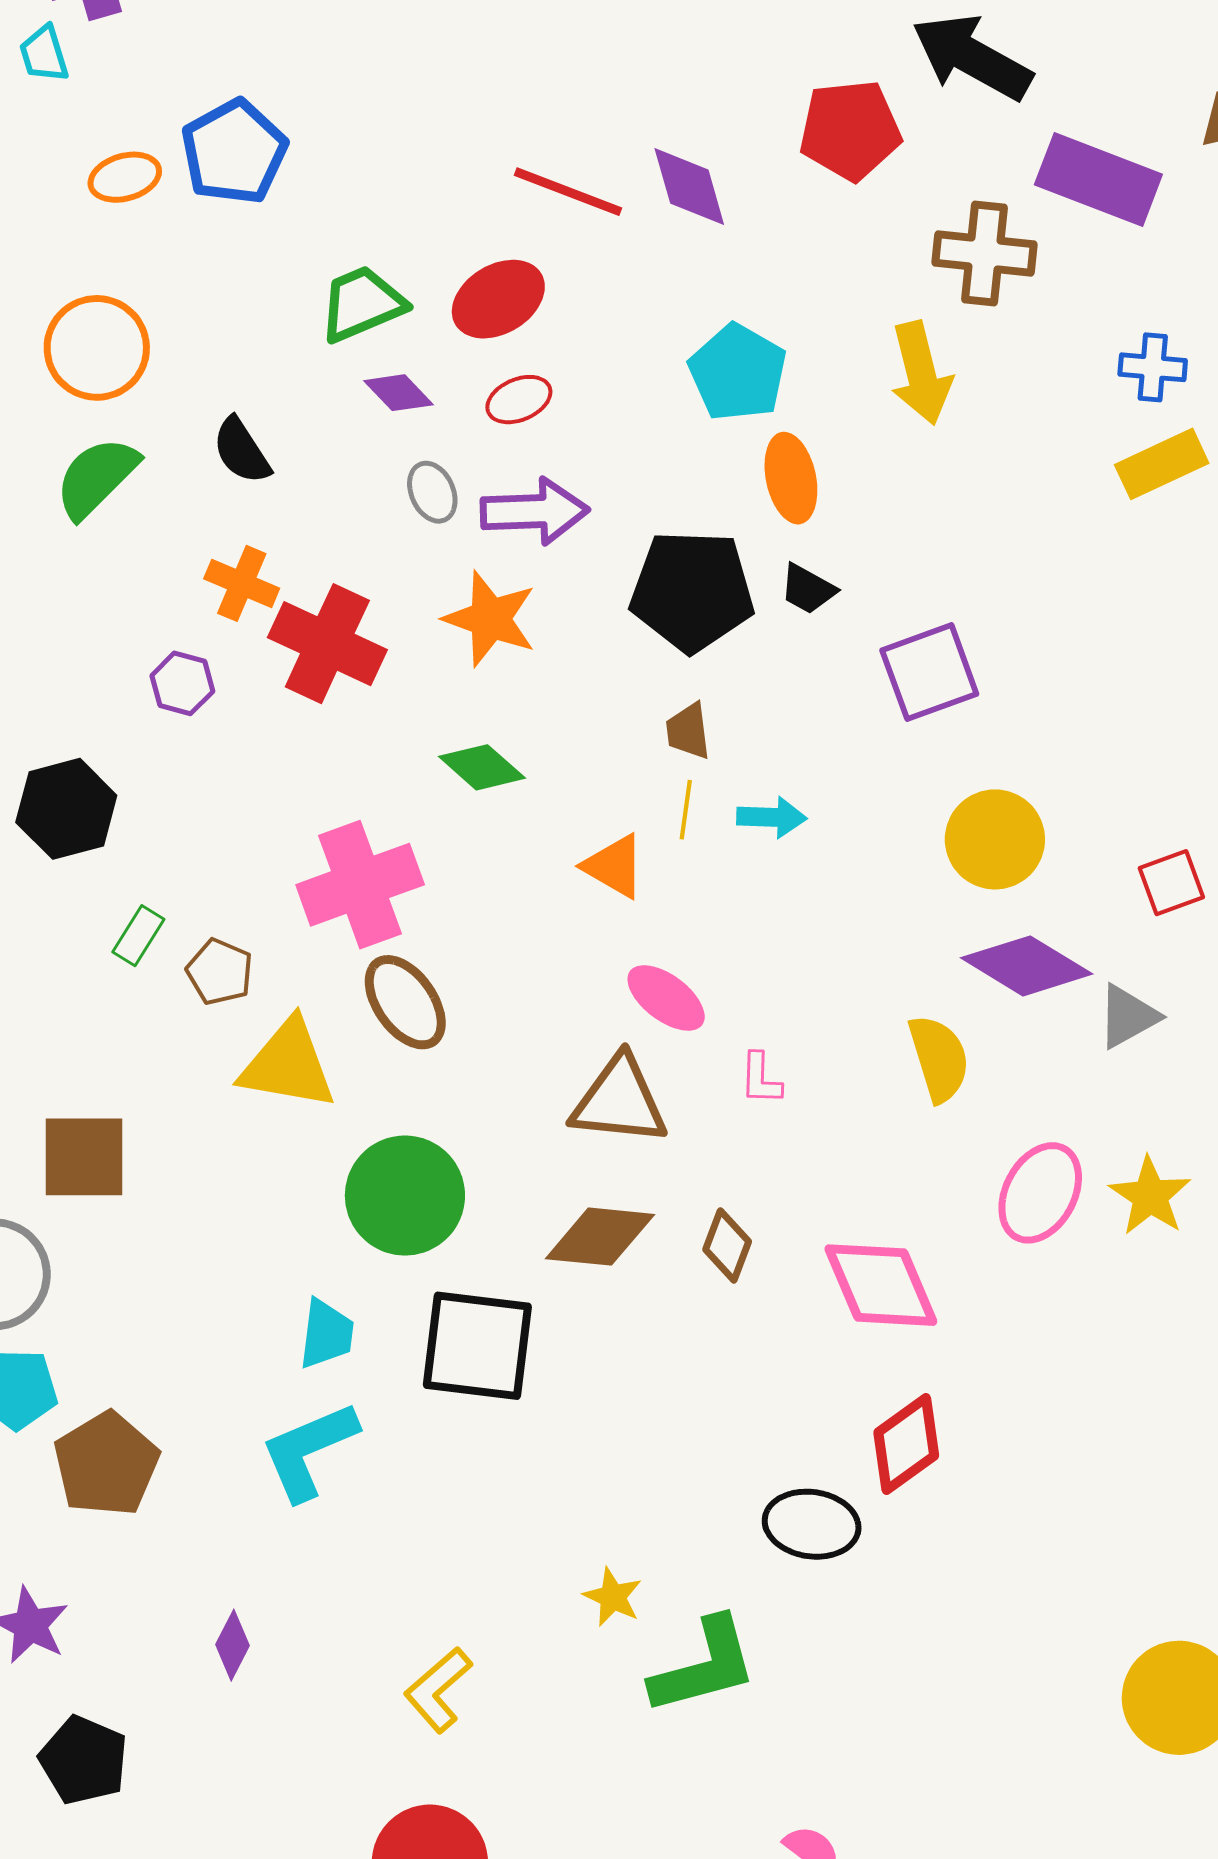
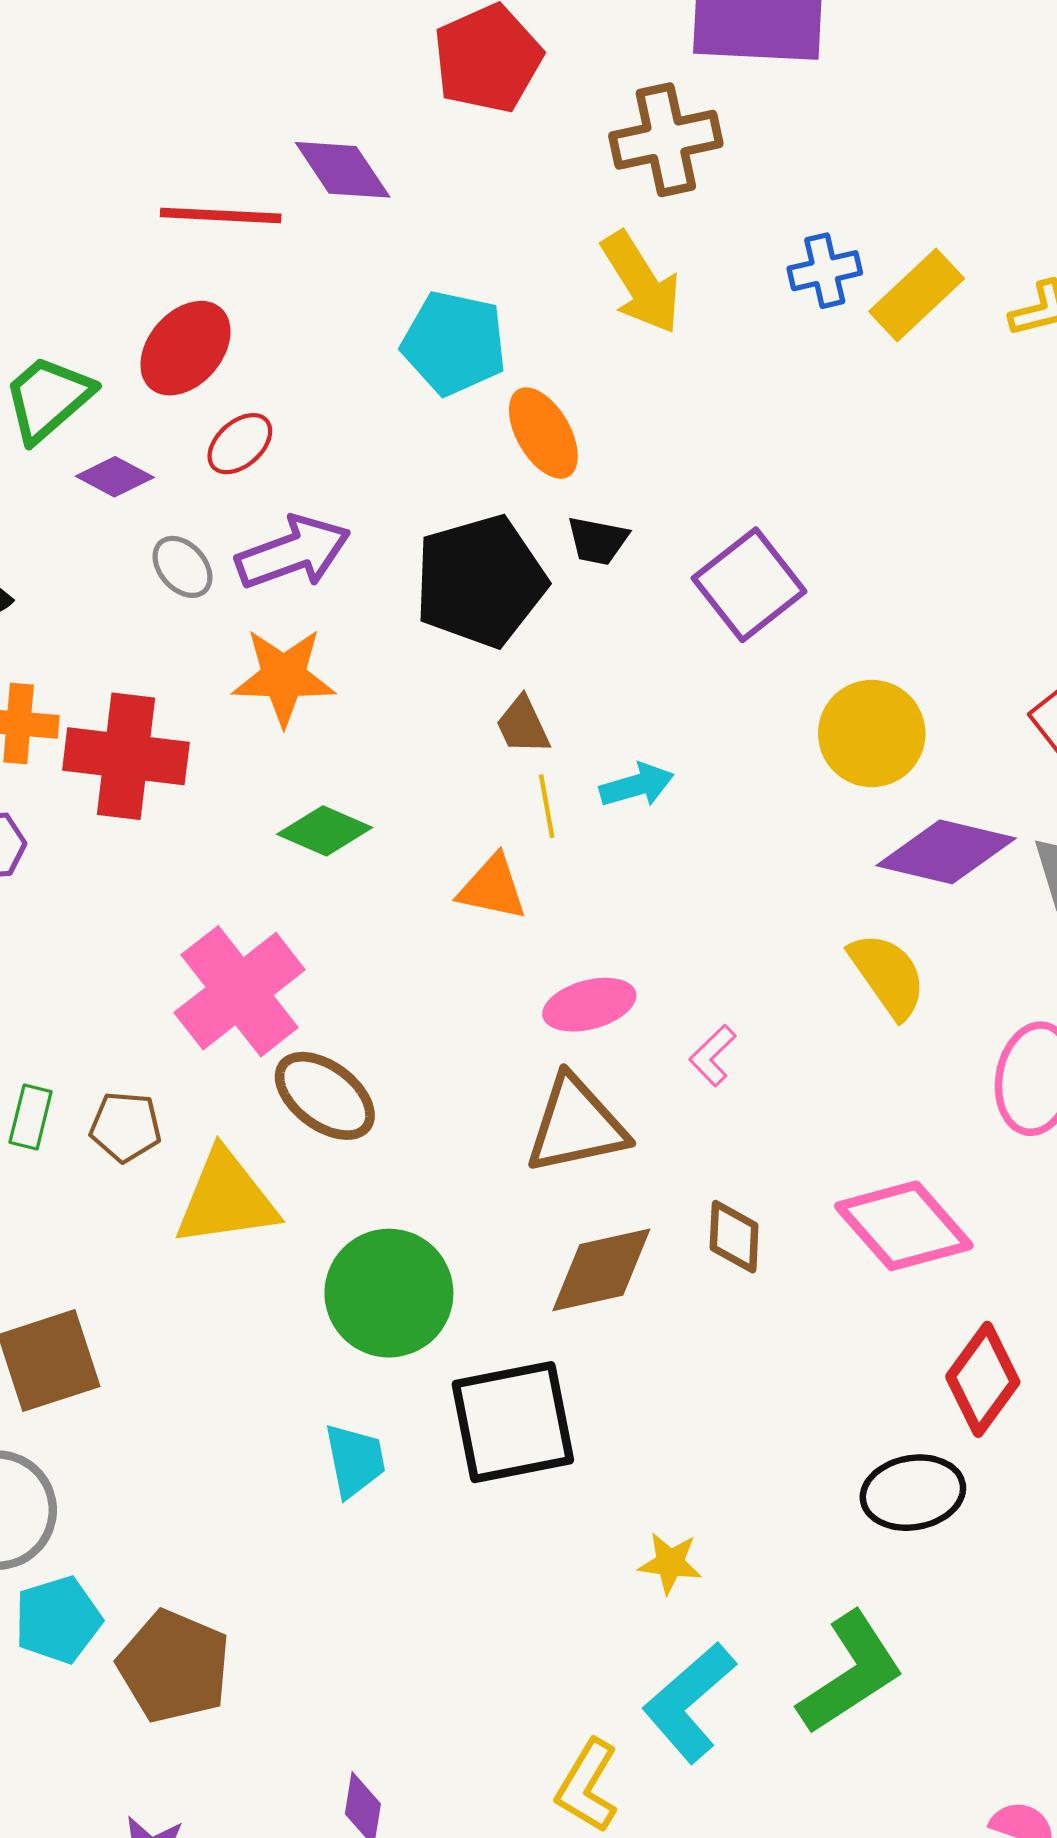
blue cross: (1153, 367) -> (825, 271), moved
pink ellipse: (666, 998) -> (589, 1005), turned -34
pink L-shape: (761, 1079) -> (713, 1056), turned 62
cyan L-shape: (309, 1451) -> (689, 1702), moved
yellow star: (613, 1597) -> (670, 1563), moved

